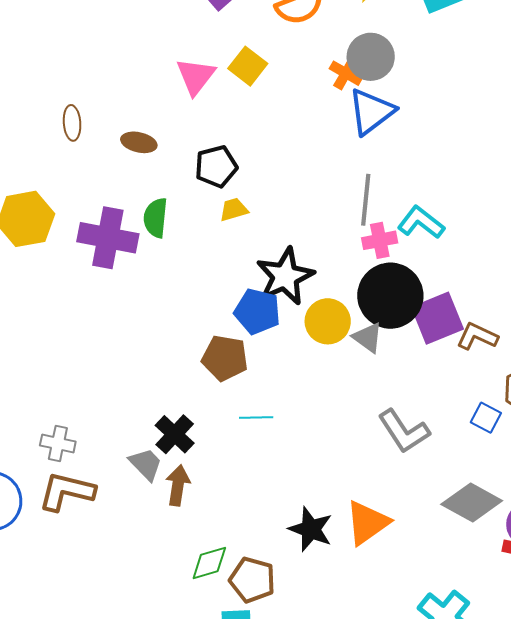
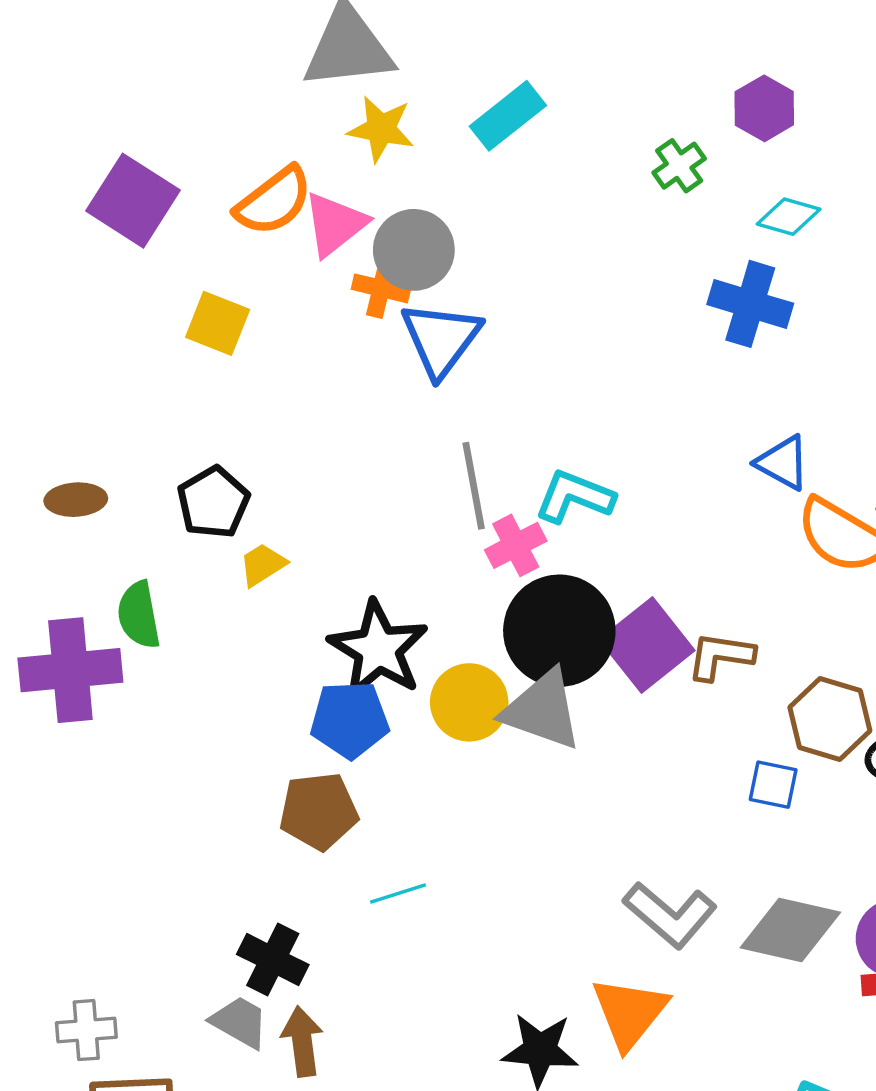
pink triangle: (196, 76) -> (335, 224), moved, turned 30
gray triangle: (368, 338) -> (542, 710), size x1.6
gray L-shape: (404, 431) -> (670, 915), moved

